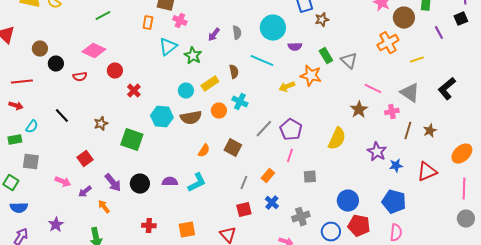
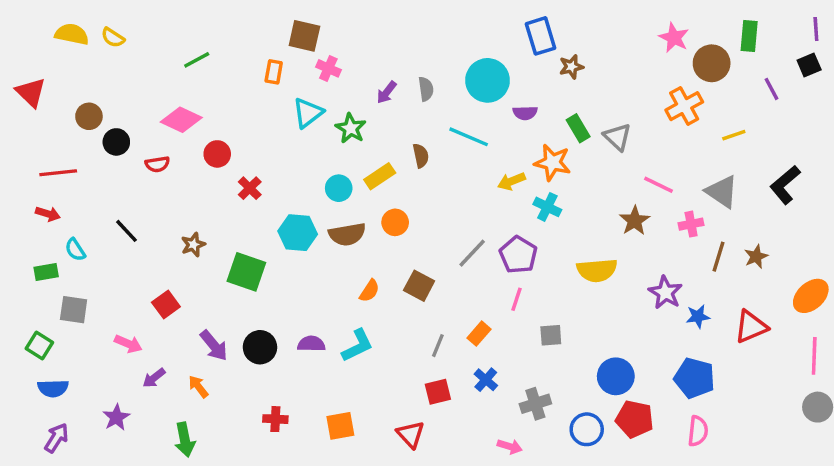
cyan cross: (240, 102) -> (547, 207), moved
cyan semicircle: (32, 127) -> (75, 250), turned 112
yellow semicircle: (337, 139) -> (597, 270), turned 60
purple arrow: (85, 192) -> (154, 378), moved

